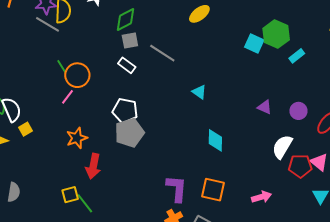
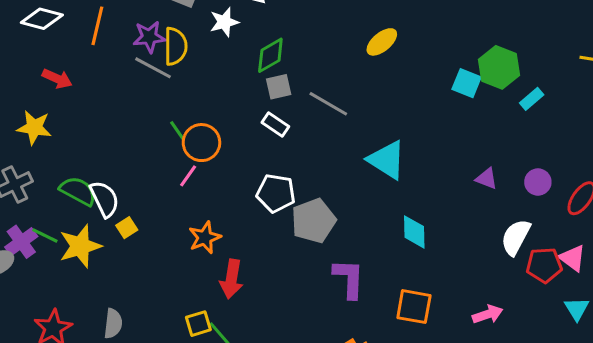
cyan triangle: (199, 92) -> (387, 160), size x1.8
gray pentagon: (129, 133) -> (314, 221), moved
purple L-shape: (177, 189) -> (349, 279), moved

